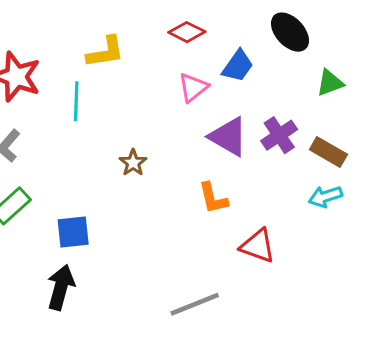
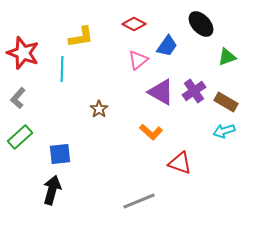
orange L-shape: (213, 198) -> (151, 132), turned -35

